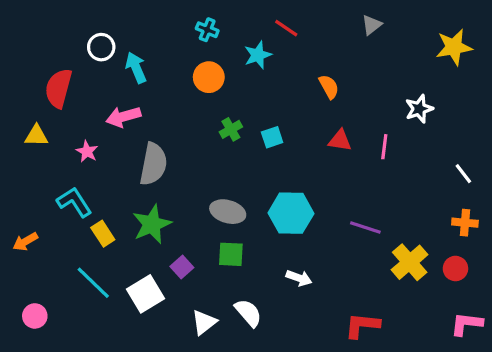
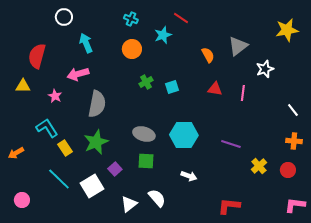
gray triangle: (372, 25) -> (238, 46), moved, size x1.5
white circle: (101, 47) -> (64, 17), moved
yellow cross: (410, 262) -> (259, 166), size x0.7

